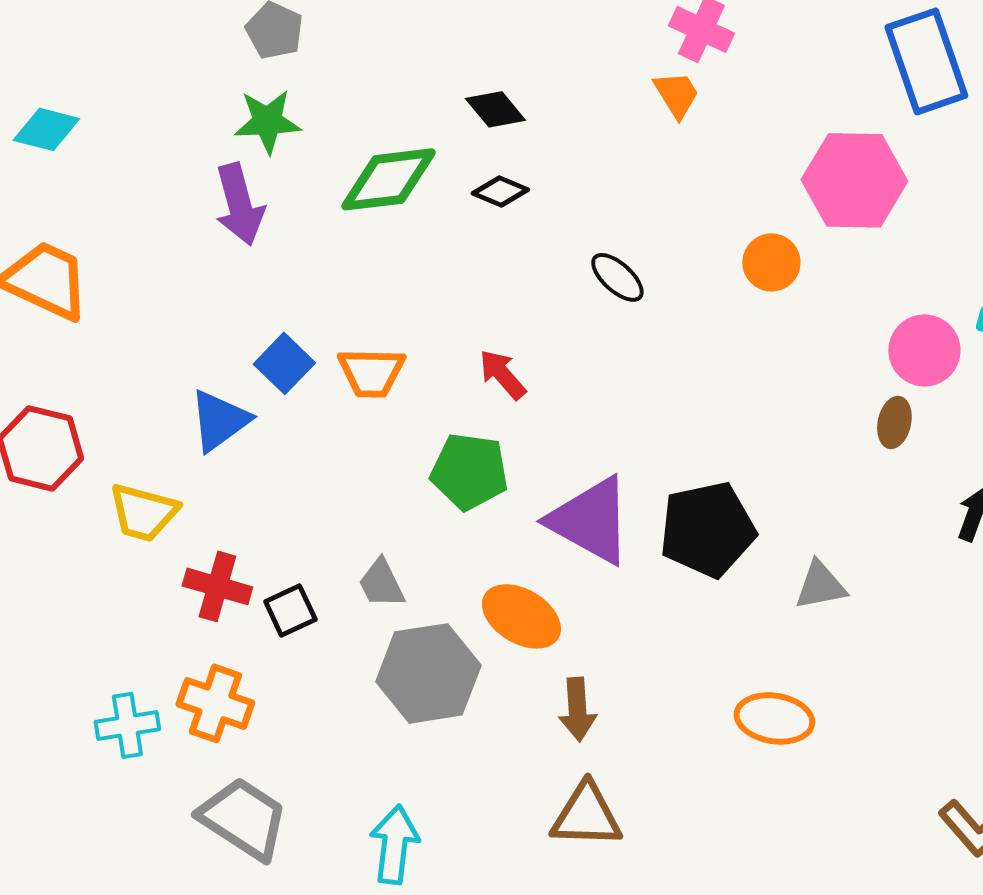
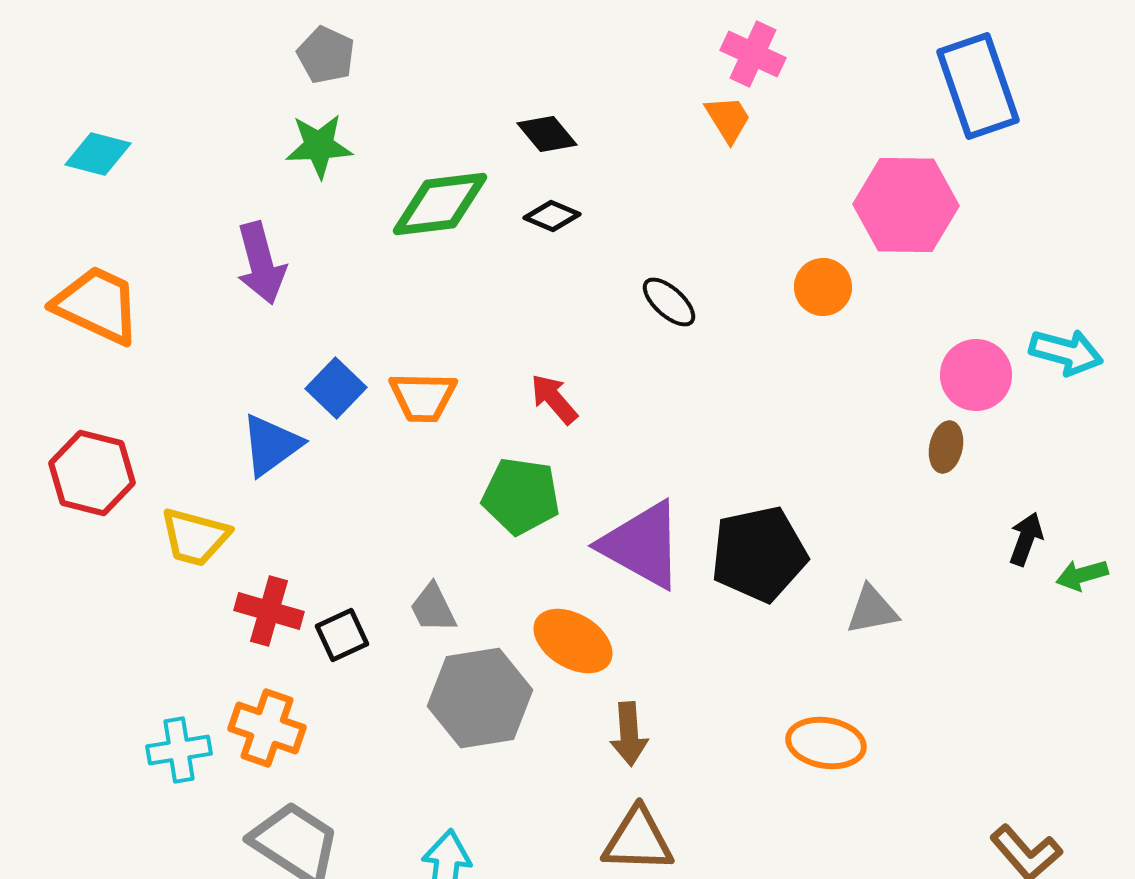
purple arrow: (239, 204) -> (261, 263), moved

